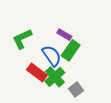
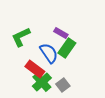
green cross: (55, 77) -> (42, 82), moved
gray square: (76, 89) -> (63, 85), moved

